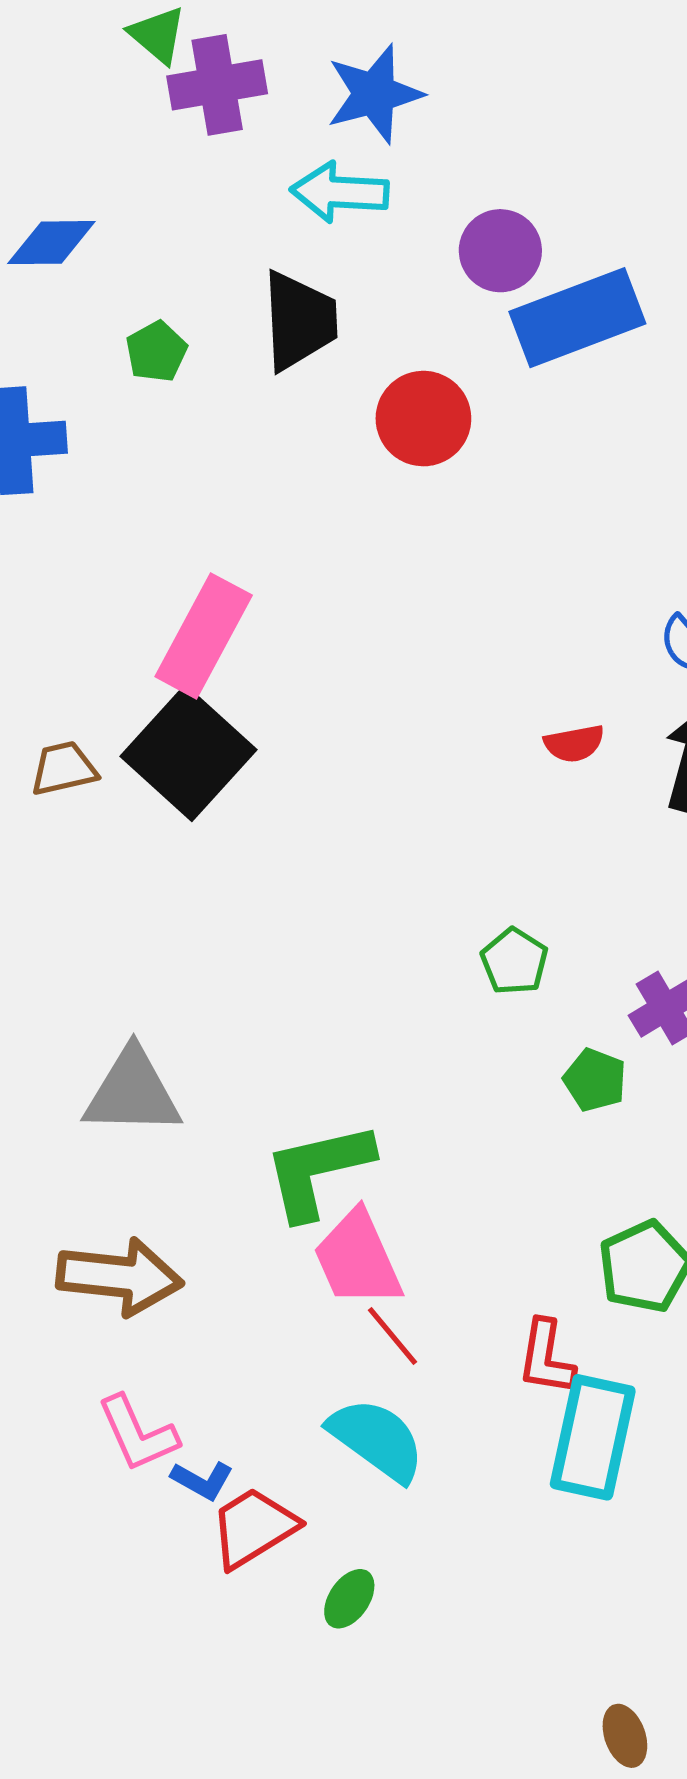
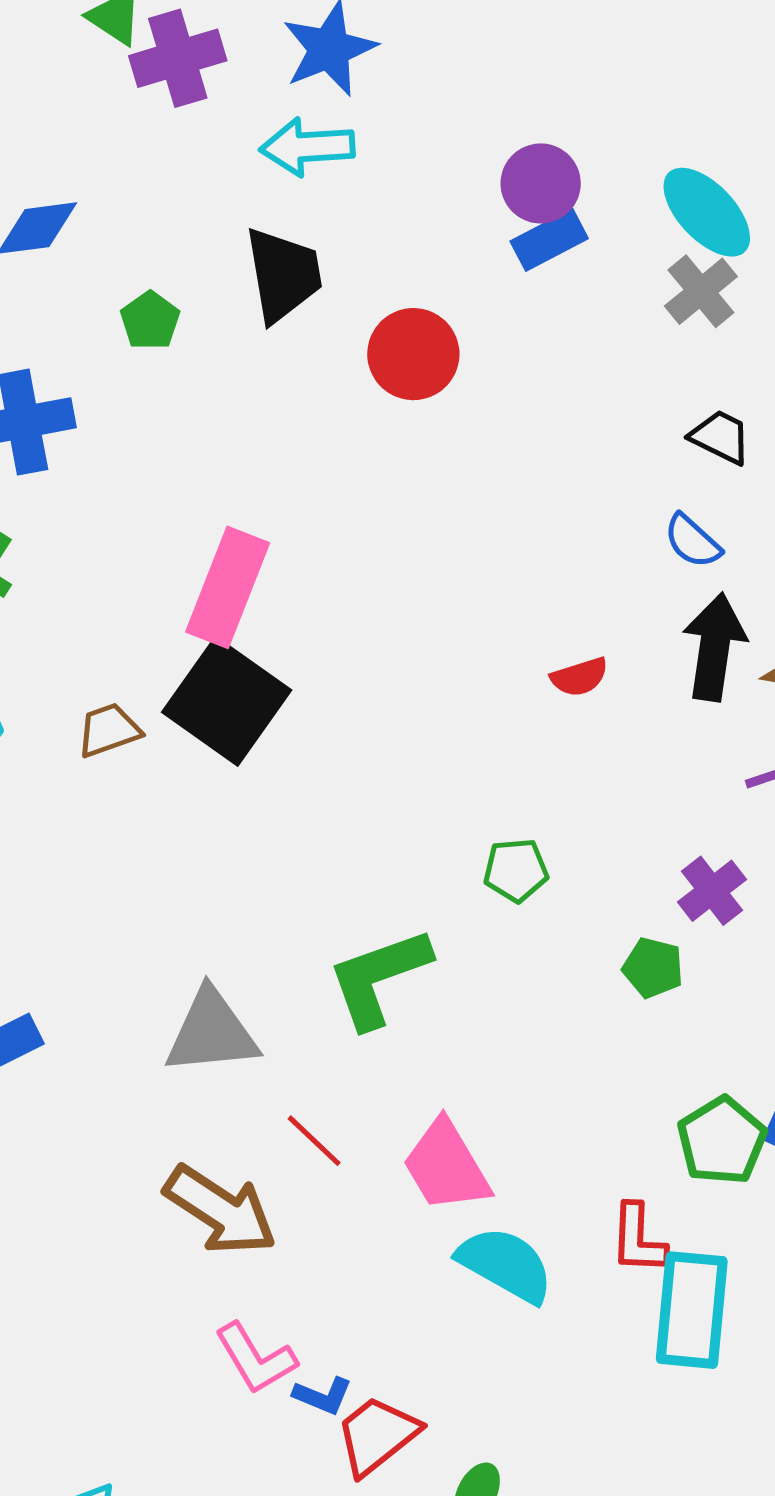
purple circle: (500, 251) -> (541, 183), moved
blue rectangle: (577, 318) -> (549, 240), size x0.6
red semicircle: (574, 743) -> (580, 677), moved
green pentagon: (514, 961) -> (516, 870), moved, turned -30
green L-shape: (318, 1170) -> (379, 978), moved
brown arrow: (120, 1277) -> (220, 1210), turned 34
red line: (392, 1336) -> (314, 1141), moved
cyan semicircle: (377, 1440) -> (505, 1264), moved

